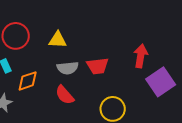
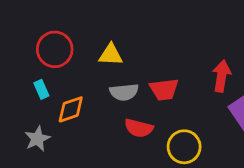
red semicircle: (65, 95) -> (139, 128), moved, turned -35

